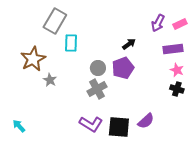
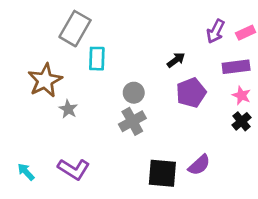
purple pentagon: (123, 68) -> (191, 93), moved
black cross: (177, 89) -> (241, 121), turned 32
purple L-shape: (91, 124) -> (74, 169), moved

